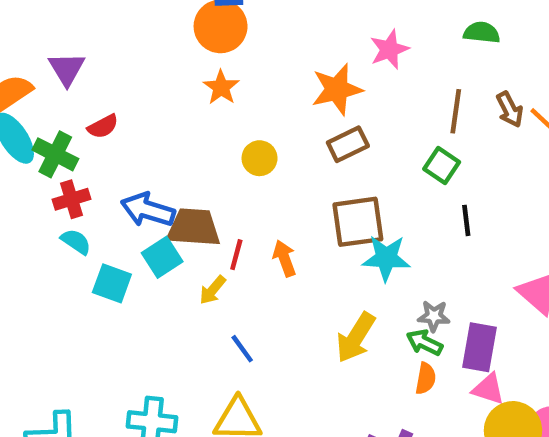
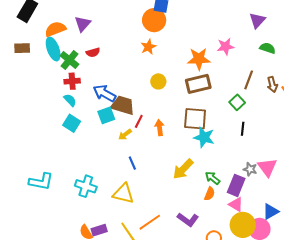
brown rectangle: (348, 144) -> (198, 84), size x1.4
cyan square: (112, 283) -> (72, 123), moved
gray star: (434, 316) -> (250, 169), moved

